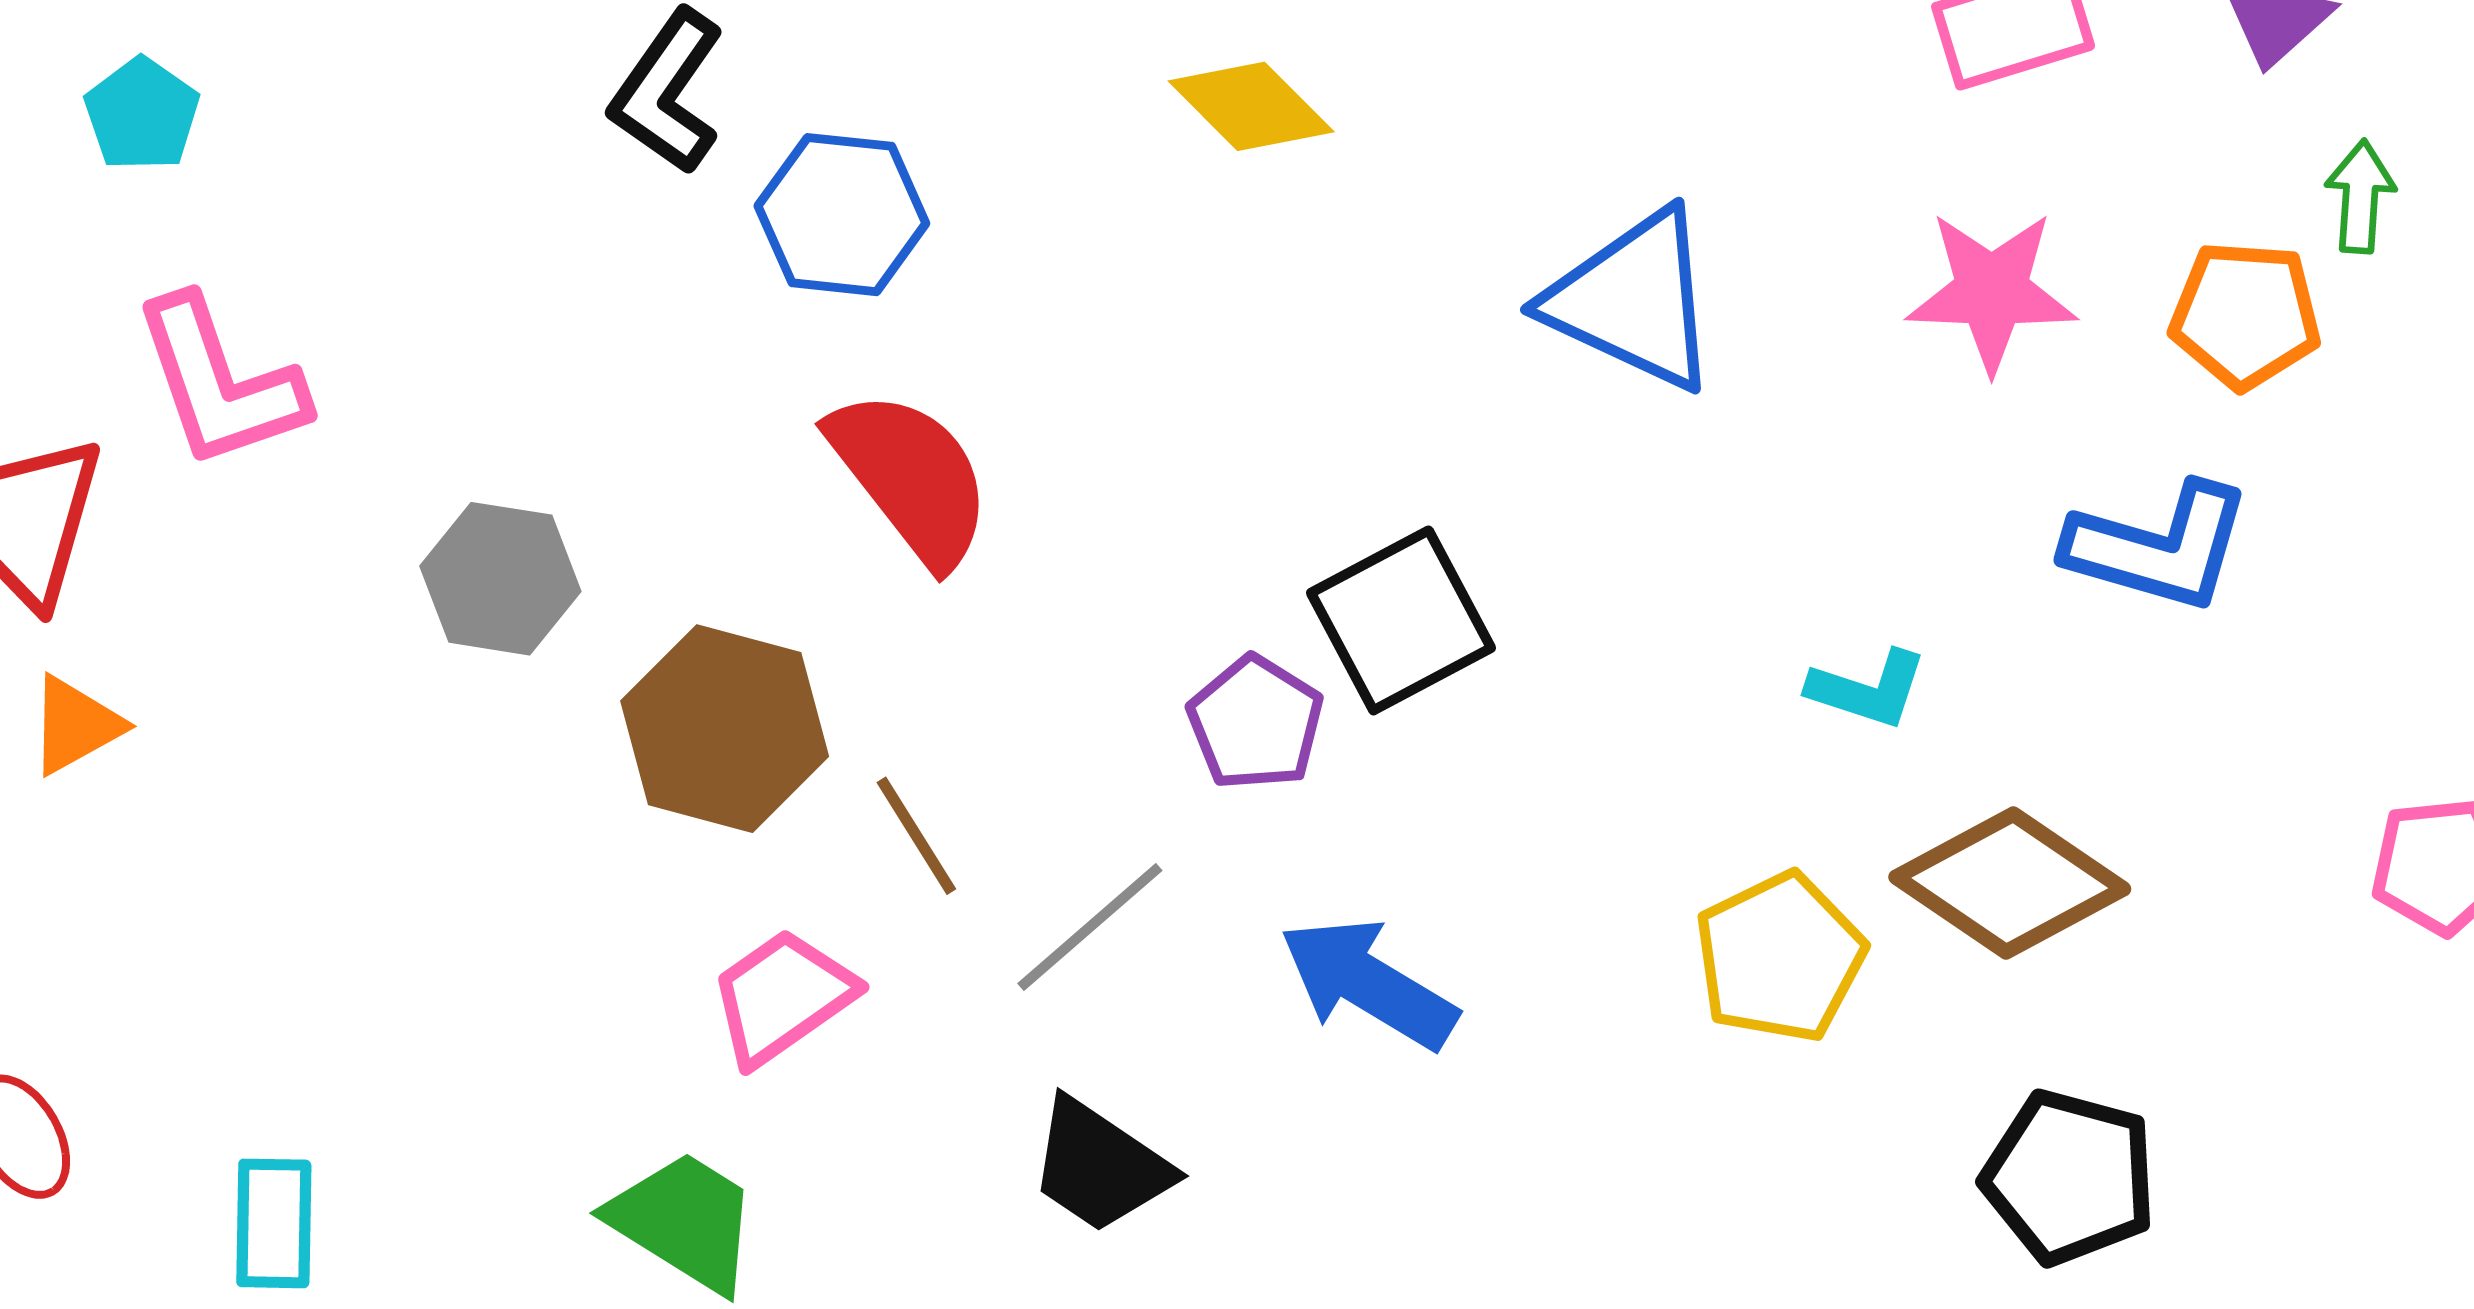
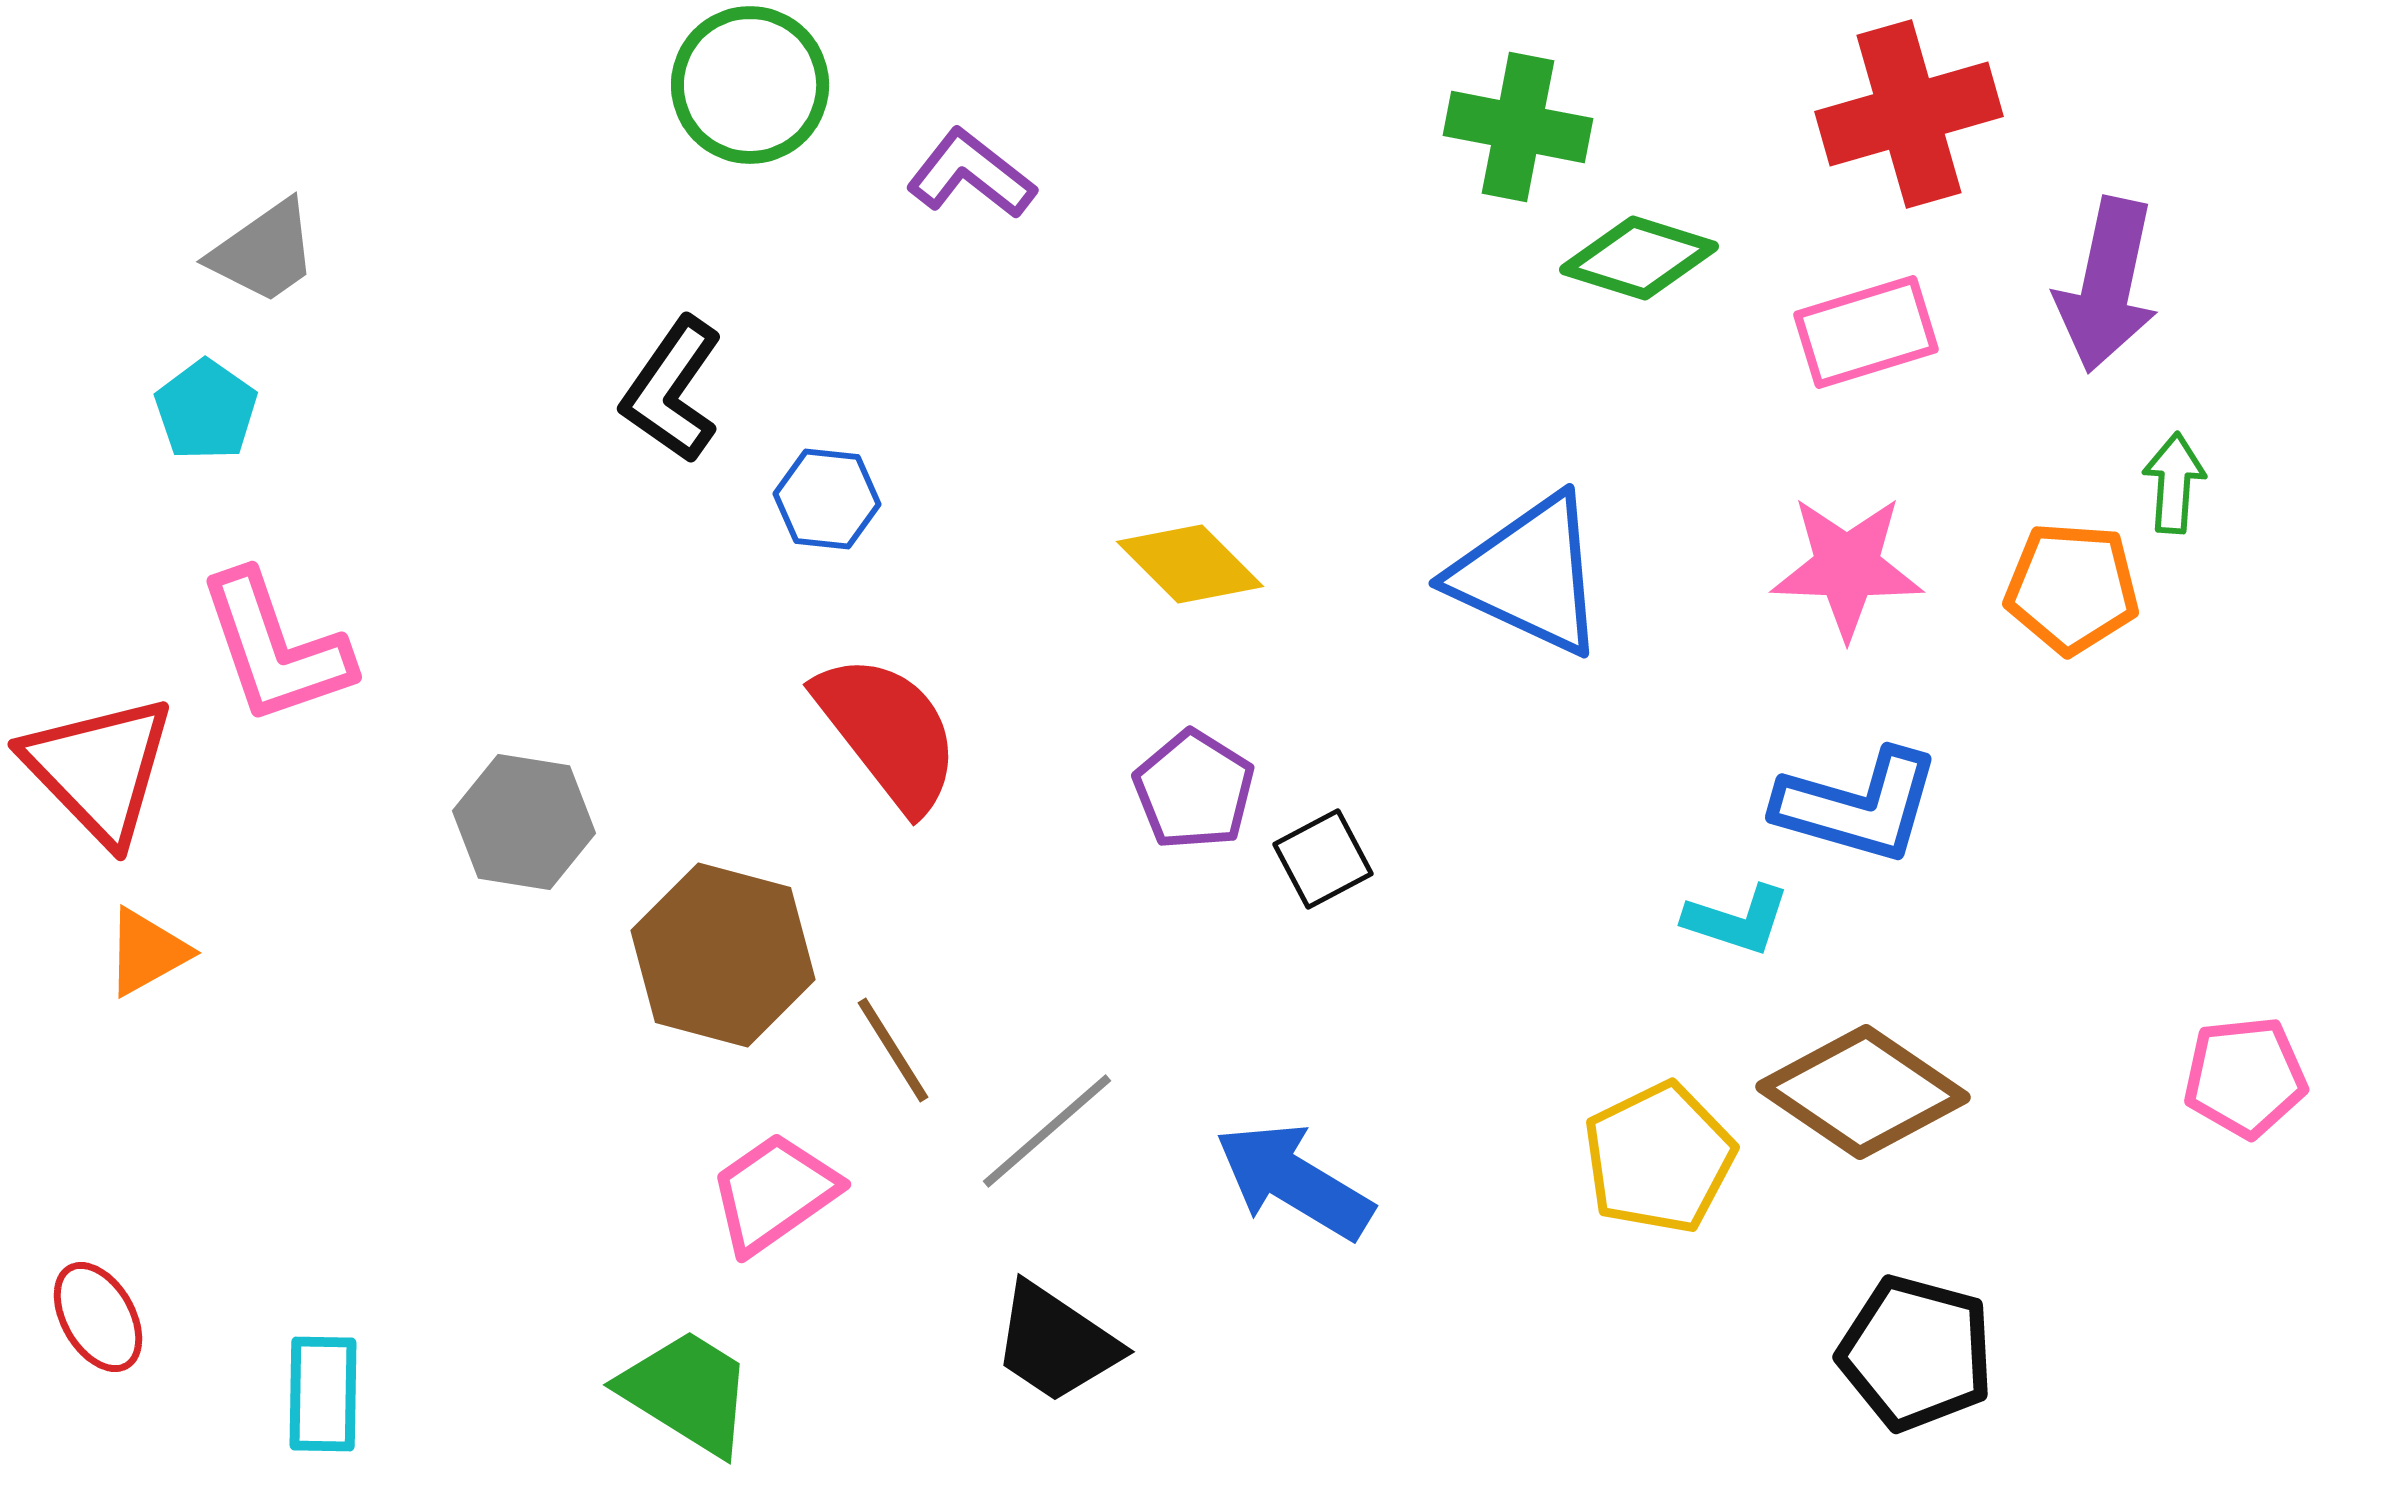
yellow diamond: (1251, 106) -> (1190, 564), moved
blue hexagon: (842, 215) -> (827, 499), size x0.7
blue L-shape: (2158, 547) -> (1858, 806), moved
black square: (1401, 620) -> (1323, 859), size x0.6
purple pentagon: (1256, 723) -> (1194, 790), moved

